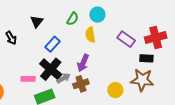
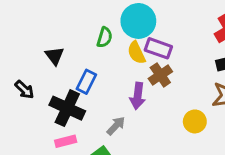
cyan circle: (97, 15) -> (138, 21), size x1.5
purple rectangle: (126, 39) -> (158, 48), moved
black cross: (51, 69) -> (67, 108), moved
brown cross: (81, 84) -> (160, 75), moved

